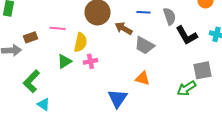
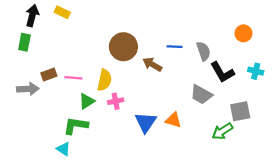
pink line: (58, 28) -> (73, 78), moved
gray trapezoid: (144, 45) -> (201, 95), moved
green L-shape: (32, 81) -> (76, 126), moved, turned 55
blue triangle: (118, 98) -> (146, 122), moved

